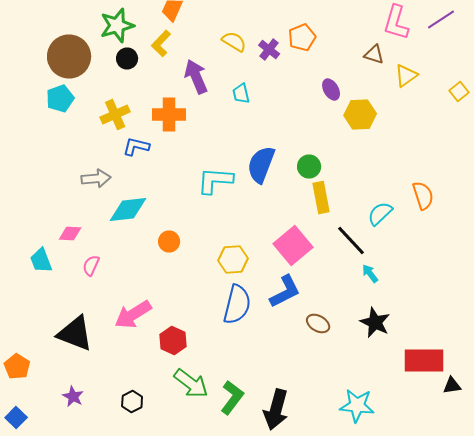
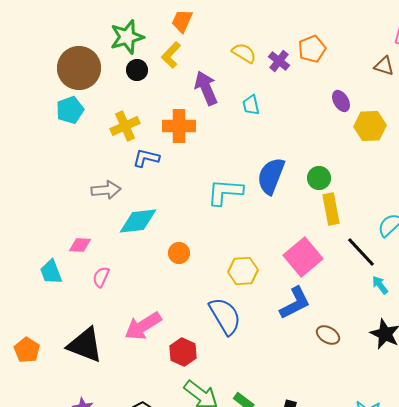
blue semicircle: (237, 304) -> (225, 316), moved, turned -45
orange pentagon: (17, 366) -> (27, 350), moved

